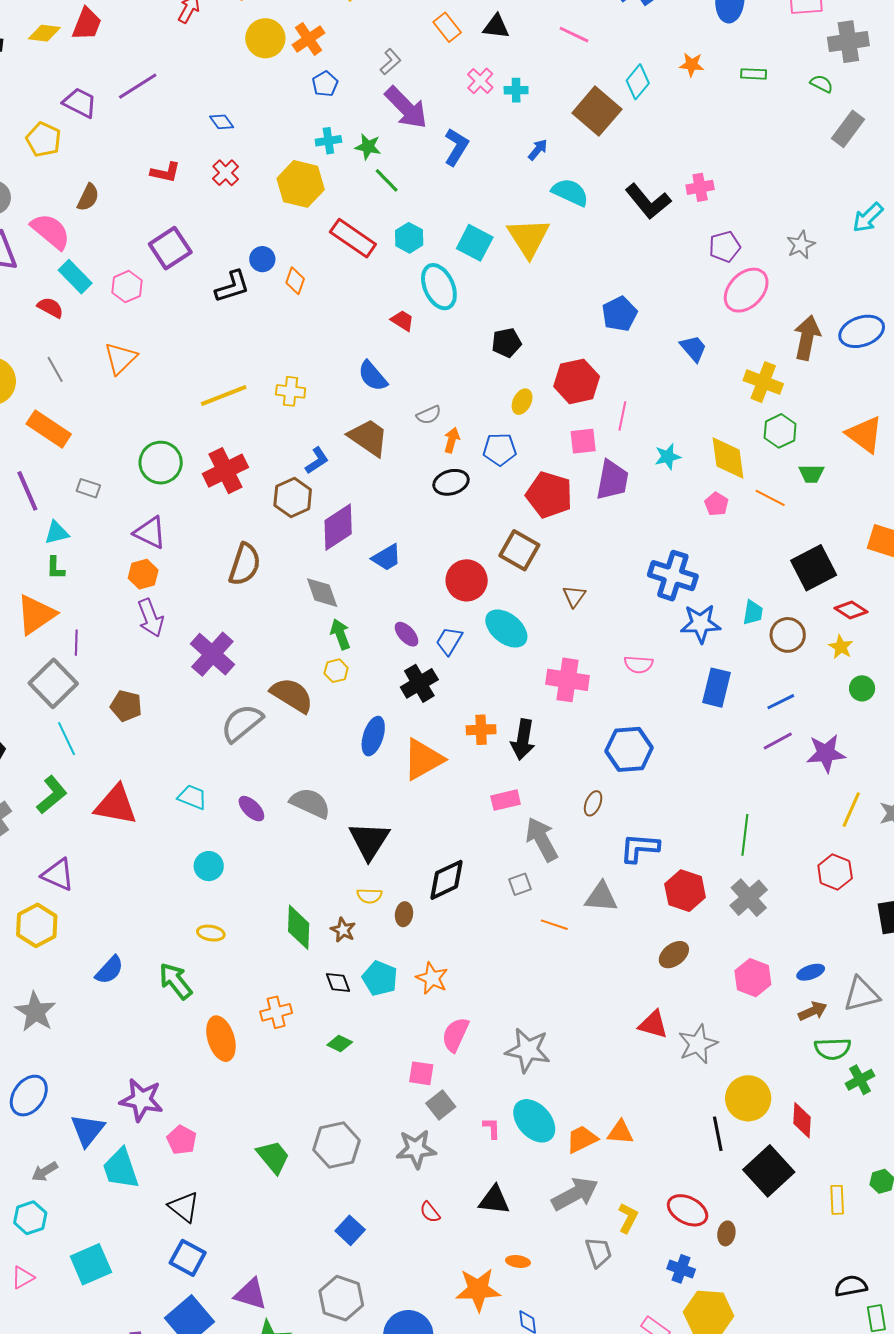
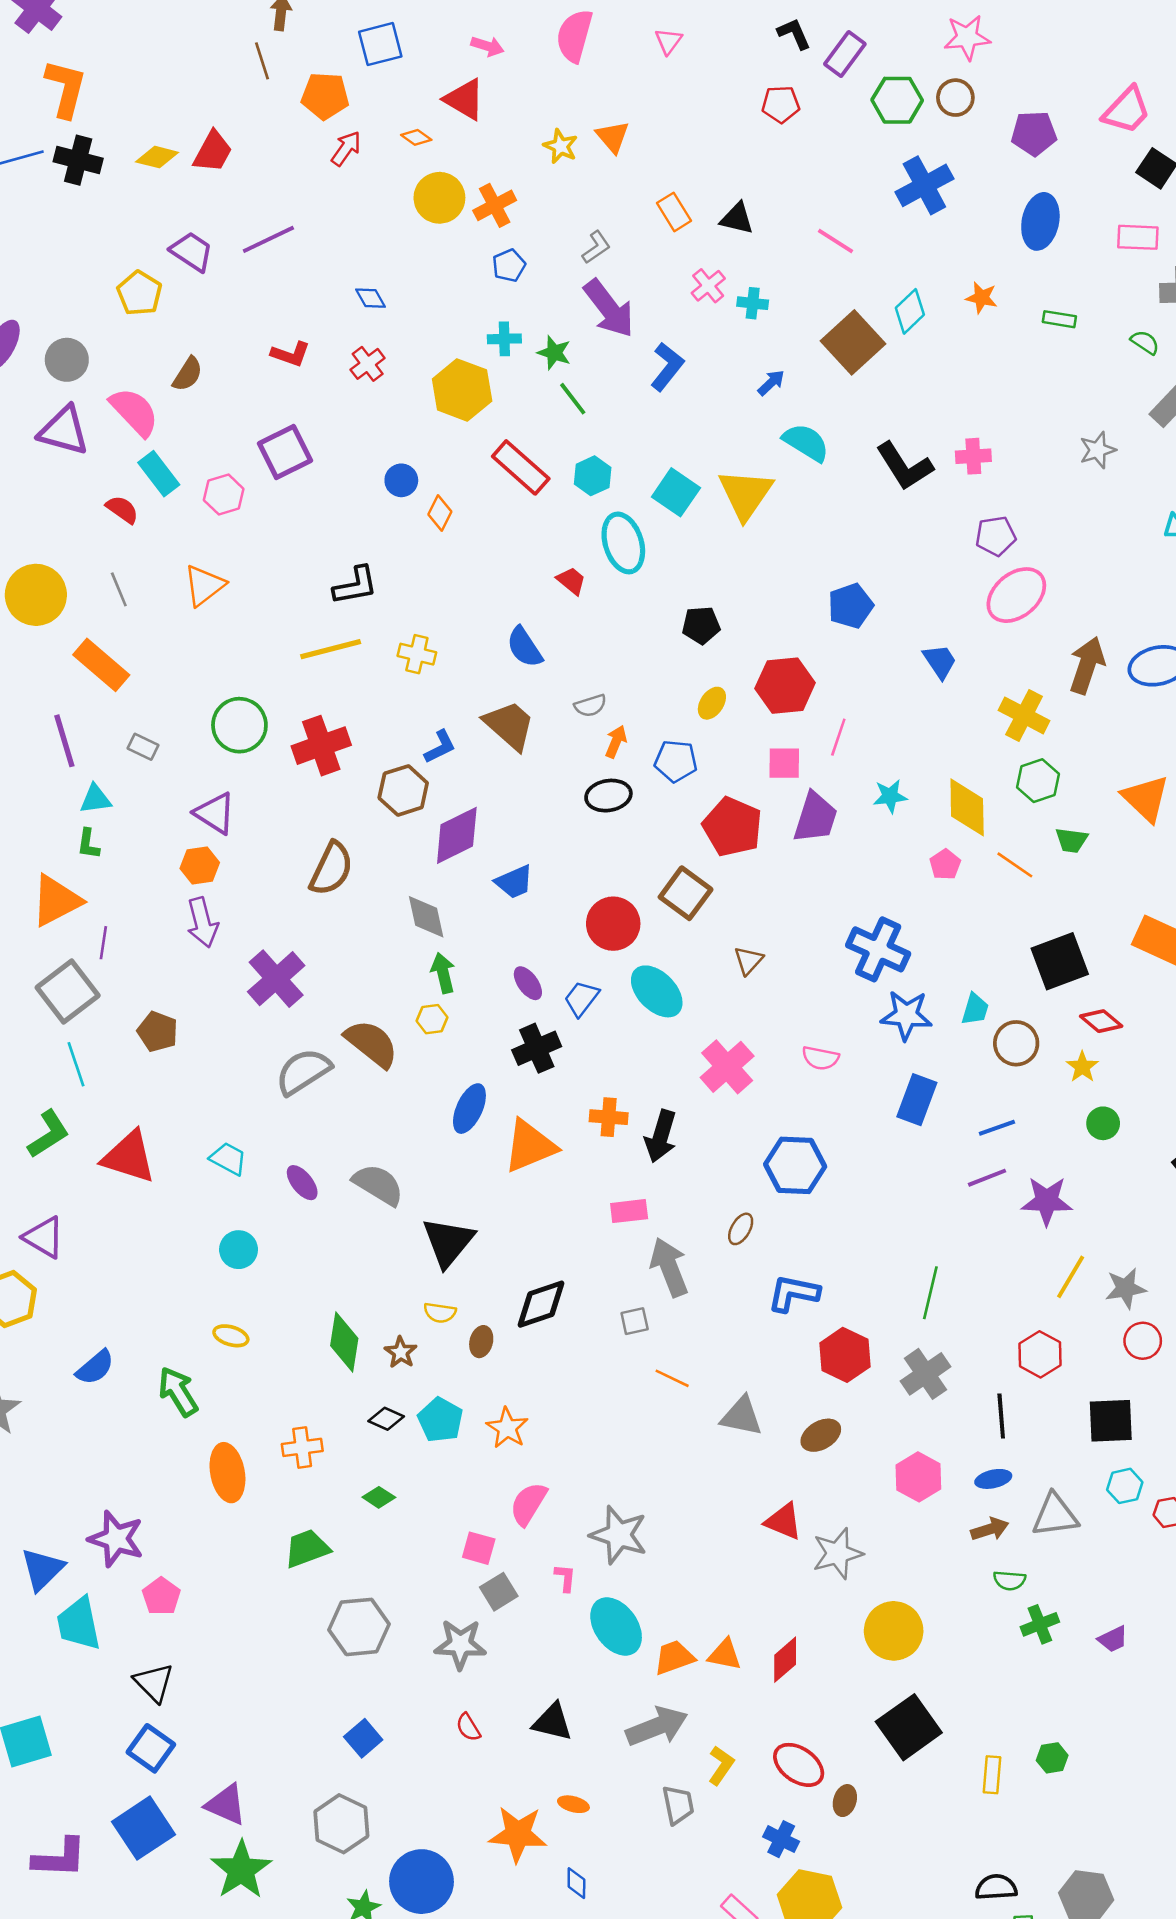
gray star: (801, 245) -> (1098, 450), moved
black L-shape: (232, 287) -> (355, 586), moved
pink cross: (567, 680) -> (727, 1067), turned 33
gray triangle: (601, 897) -> (742, 1416), moved
black diamond: (338, 982) -> (386, 1419), turned -52
green semicircle: (833, 1049) -> (1010, 1580), size x0.7
red diamond: (802, 1120) -> (785, 1660), moved, turned 39
pink L-shape: (492, 1128) -> (565, 1578), moved
black line: (718, 1134) -> (1001, 1416), moved
green trapezoid: (273, 1157) -> (307, 1548), moved, turned -78

